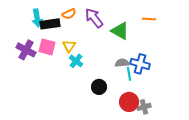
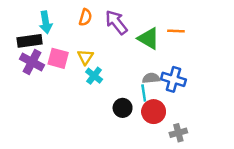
orange semicircle: (69, 14) -> (85, 17), turned -48
orange line: (149, 19) -> (176, 31), moved
black rectangle: (50, 24) -> (30, 41), moved
cyan line: (129, 74) -> (144, 93), moved
red circle: (129, 102) -> (154, 112), moved

